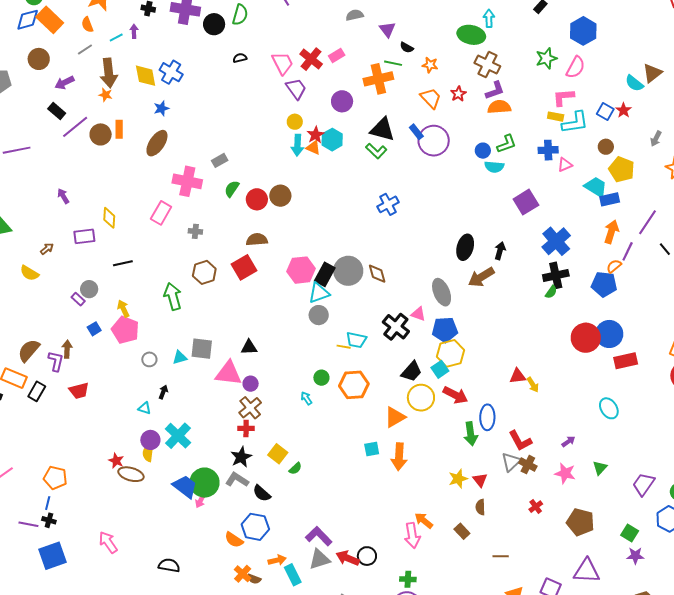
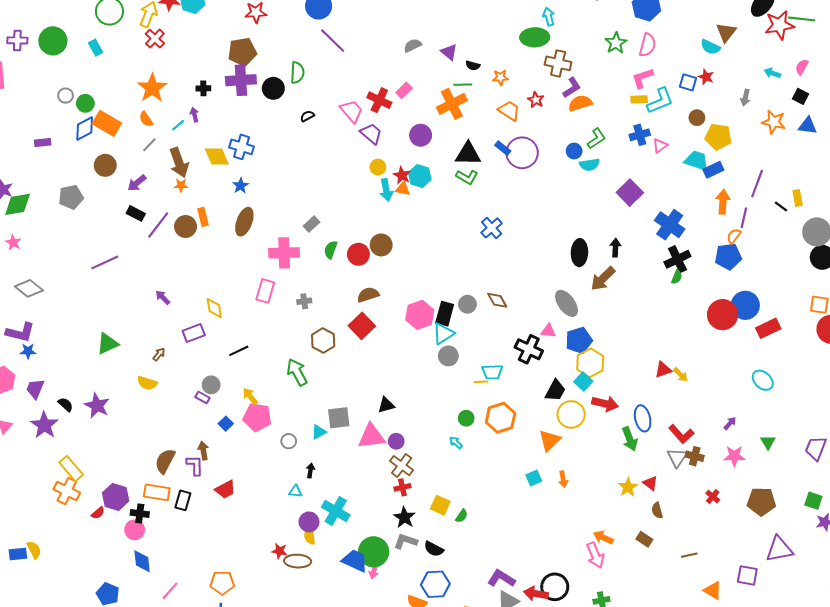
gray circle: (348, 271) -> (467, 304), size x0.6
orange arrow: (399, 457) -> (563, 479), size x0.6
black circle: (367, 556) -> (555, 587), size x1.4

